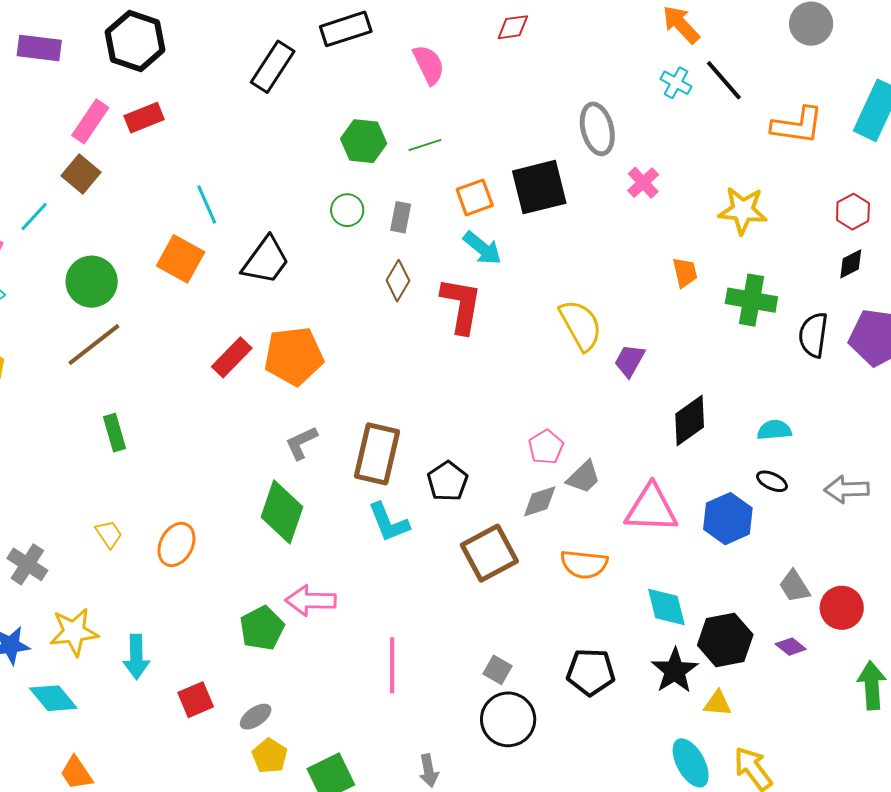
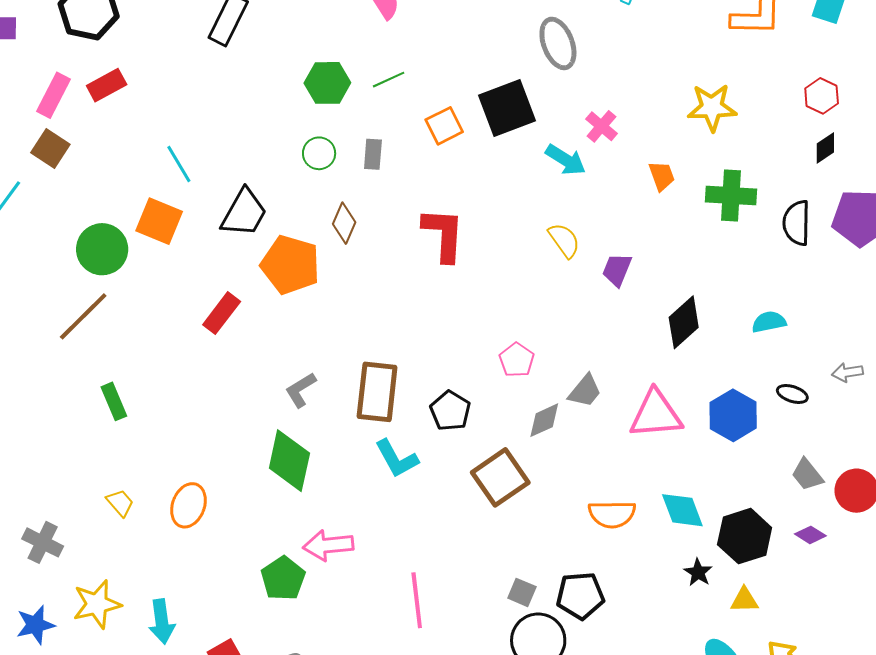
pink cross: (643, 183) -> (602, 126), moved
cyan arrow: (482, 248) -> (566, 160), moved
brown diamond: (398, 281) -> (344, 223), moved
green circle: (92, 282) -> (102, 249), moved
yellow semicircle: (581, 325) -> (564, 240), size x0.7
orange pentagon: (294, 356) -> (290, 265), moved, turned 30
pink pentagon: (546, 447) -> (517, 360), moved
black ellipse: (772, 481) -> (792, 394), moved
gray arrow: (847, 489) -> (847, 372), size x0.7
orange semicircle: (584, 564) -> (612, 514), moved
black star: (675, 671) -> (698, 572), size x0.6
black pentagon: (591, 672) -> (580, 596), moved

